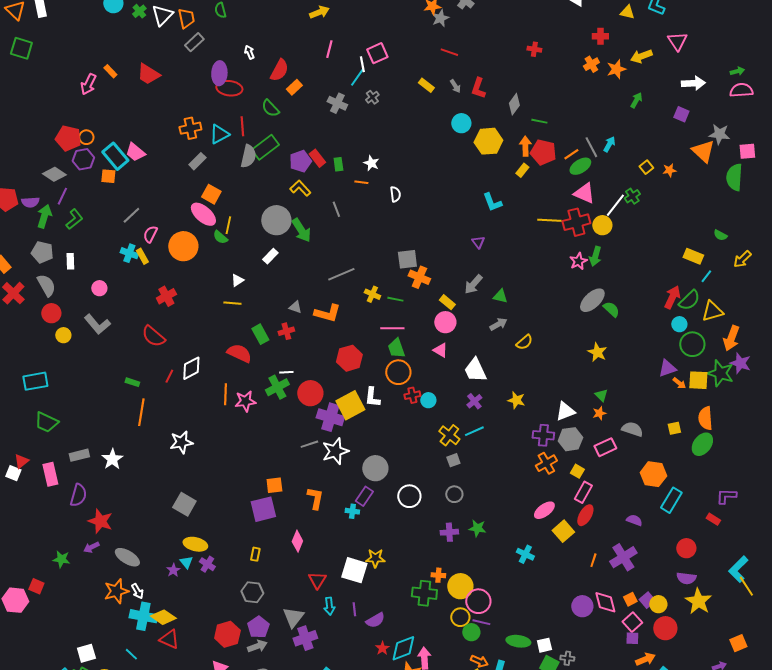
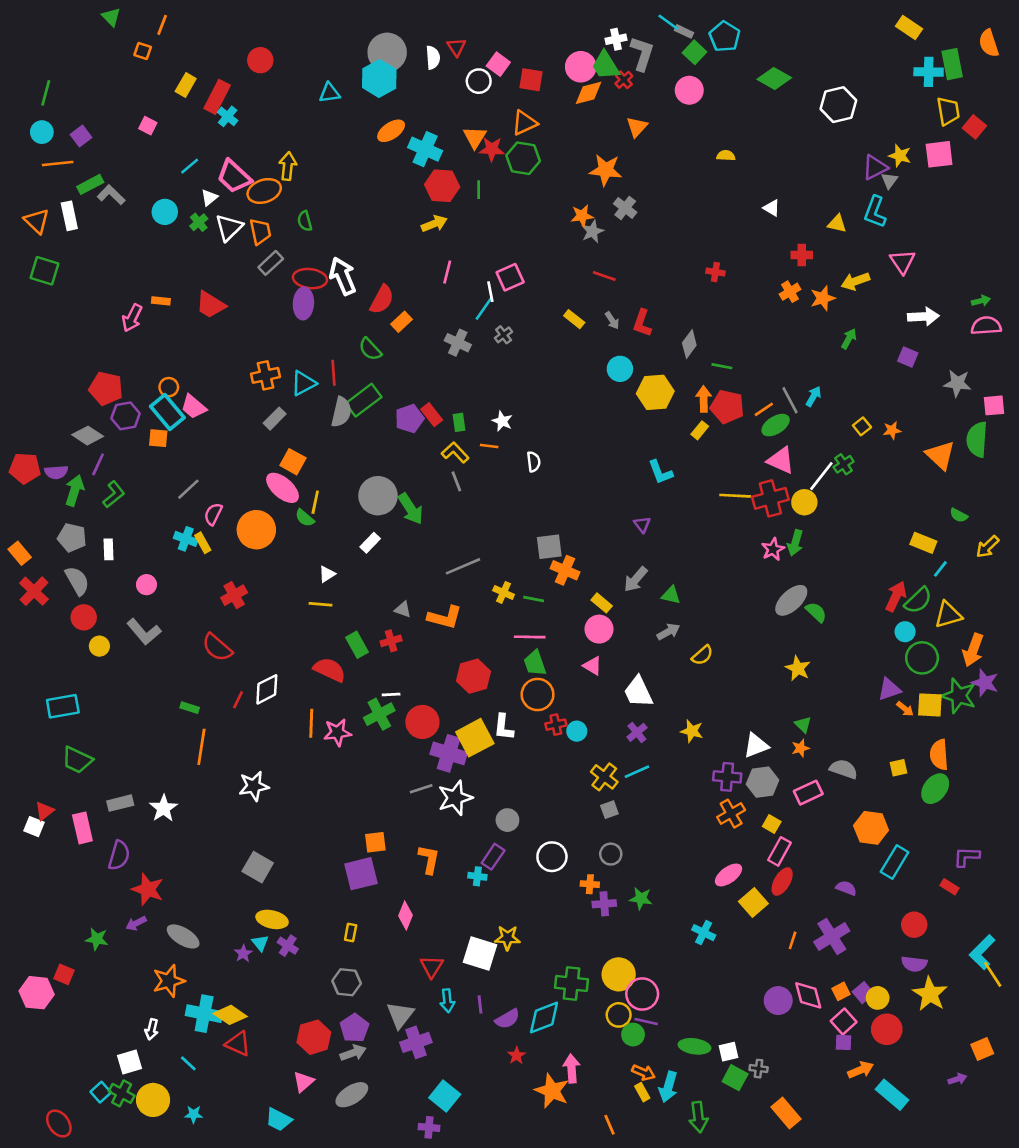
white arrow: (249, 52) -> (343, 276), size x2.0
orange rectangle: (110, 71) -> (161, 301), turned -40
red ellipse: (229, 88) -> (310, 279), moved
orange circle: (86, 137) -> (169, 387), moved
orange triangle: (703, 151) -> (940, 455), moved
yellow L-shape: (300, 188) -> (455, 453), moved
gray circle: (375, 468) -> (507, 820), size x0.7
orange cross: (438, 575) -> (590, 884), moved
white arrow: (137, 591) -> (152, 1029), moved, turned 42
cyan diamond: (403, 648) -> (544, 1018), moved

